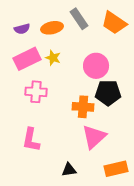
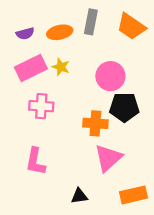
gray rectangle: (79, 19) -> (91, 22), turned 45

